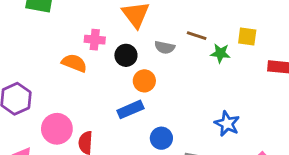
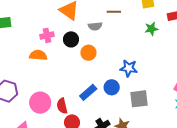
green star: (220, 53) -> (151, 29), moved
blue rectangle: (130, 109) -> (88, 92), moved
blue star: (227, 124) -> (129, 68), moved

